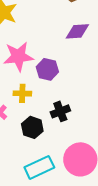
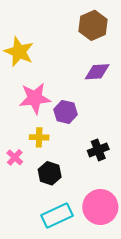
black cross: (60, 111) -> (98, 150), moved

